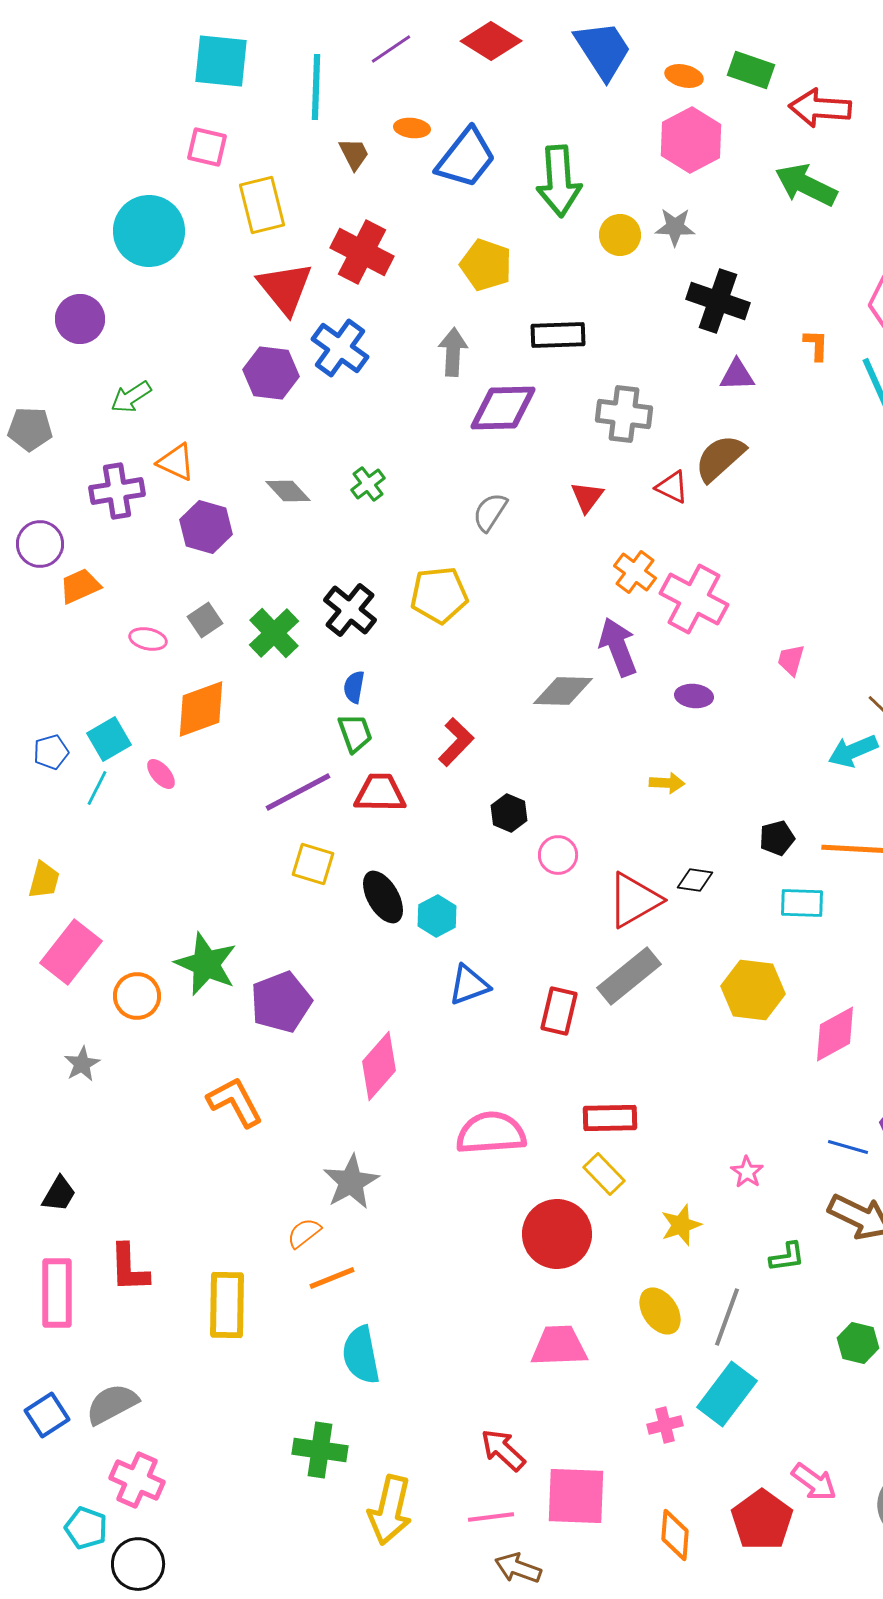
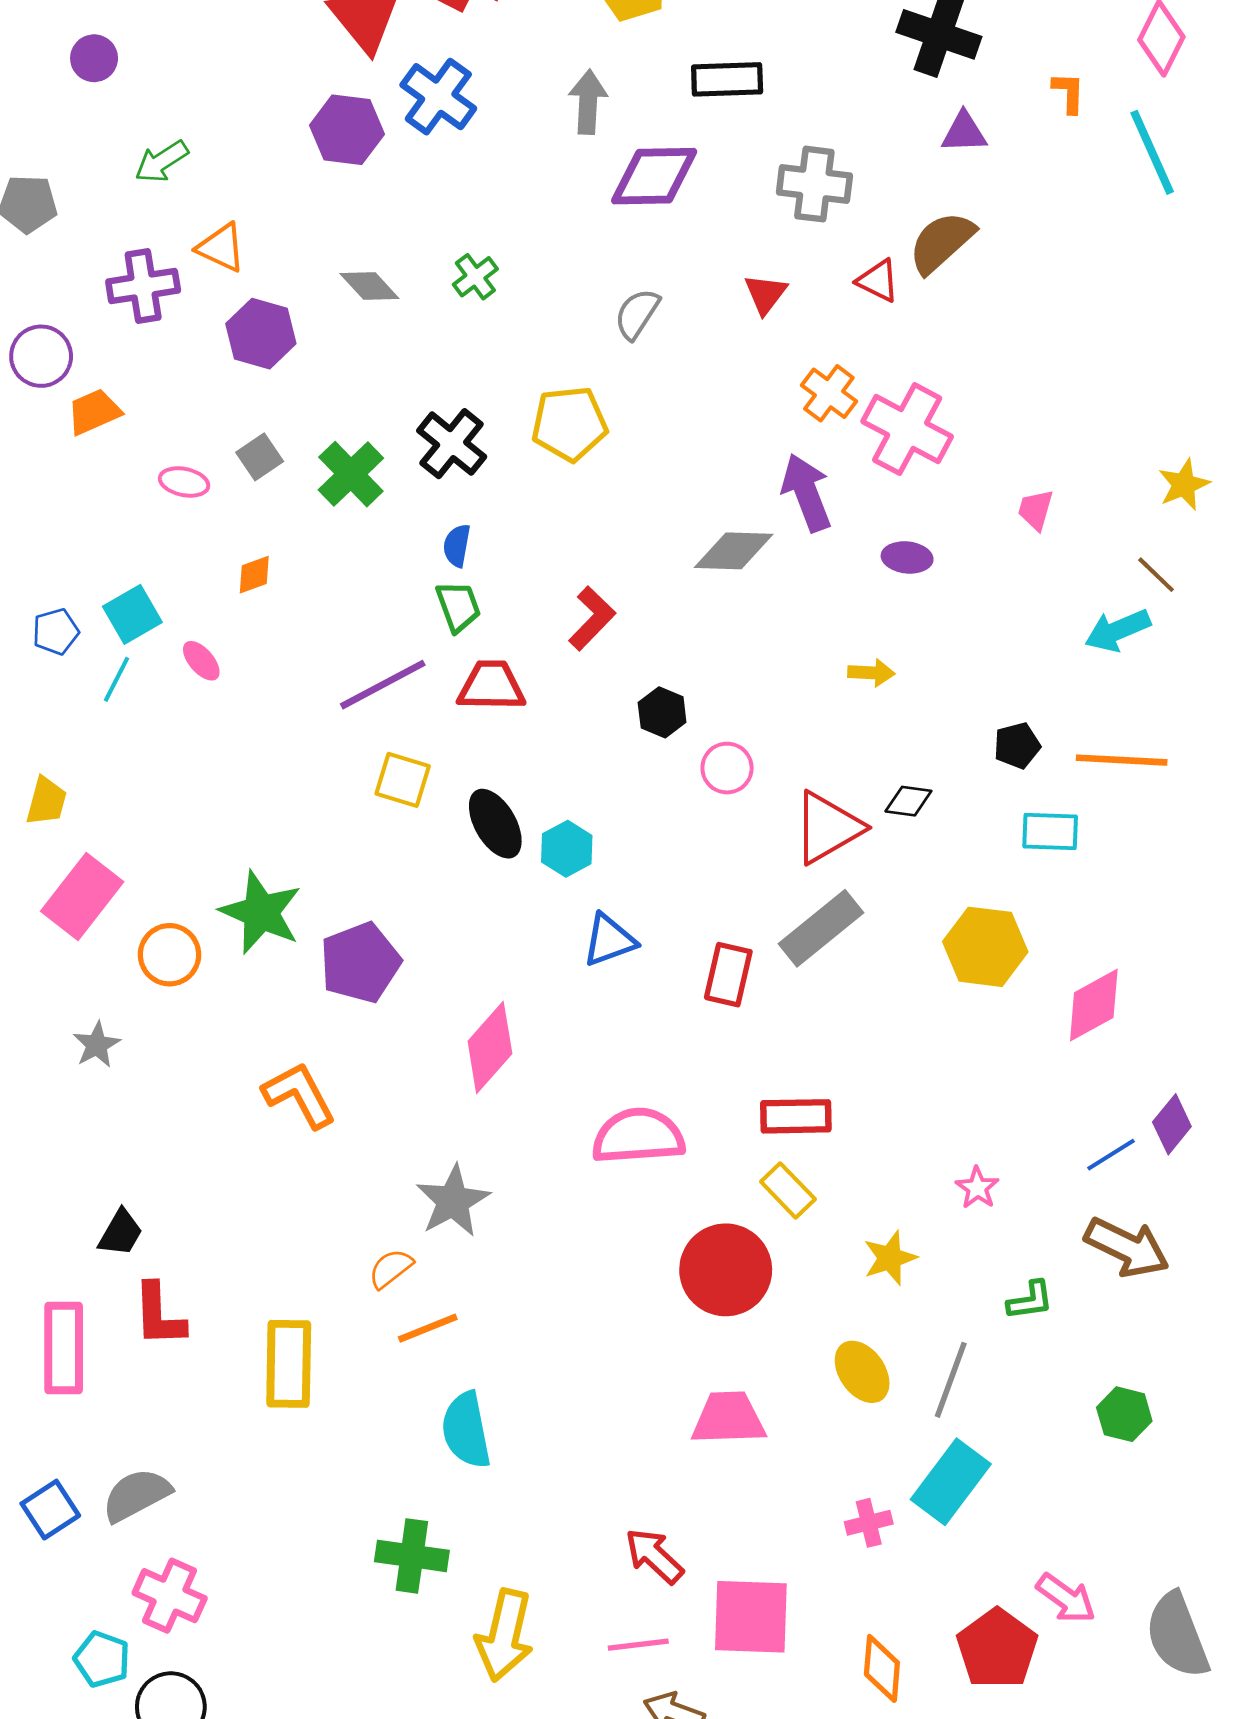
purple circle: (80, 319) -> (94, 58), size x0.7
orange diamond: (201, 709) -> (254, 575), size x0.5
blue line: (848, 1147) -> (1111, 1155), turned -48
black trapezoid: (59, 1194) -> (121, 1233), moved

